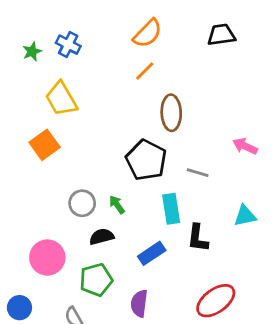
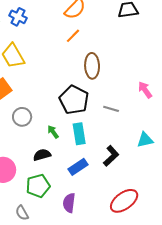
pink arrow: (245, 146) -> (145, 90), turned 30
gray circle: (82, 203) -> (22, 117), moved
cyan rectangle: (171, 209) -> (79, 134), moved
black L-shape: (198, 238) -> (111, 156), turned -140

